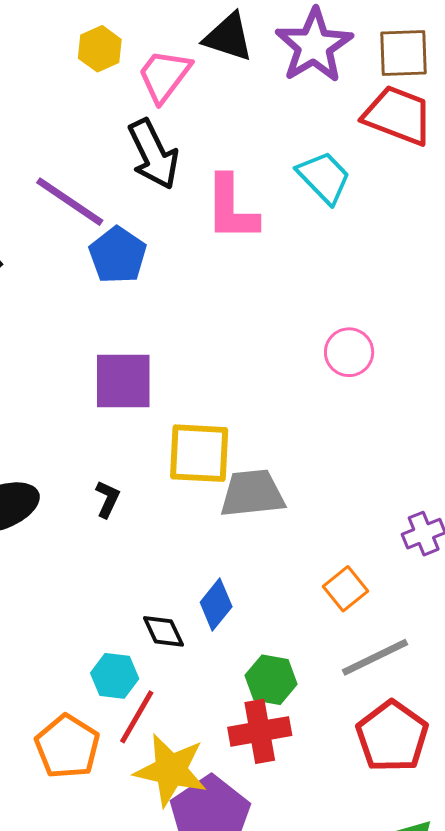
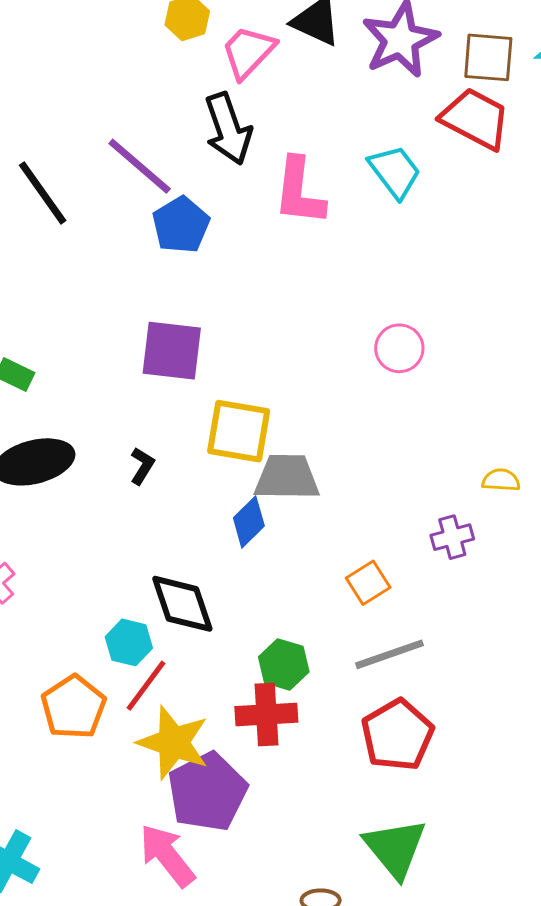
blue diamond: (216, 605) -> (249, 522), moved
black diamond: (163, 631) -> (182, 604), size x1.6

